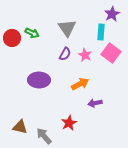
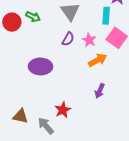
orange arrow: (80, 84) -> (98, 60), moved
purple arrow: (95, 103) -> (100, 91), turned -56
red star: (69, 123) -> (63, 110), moved

